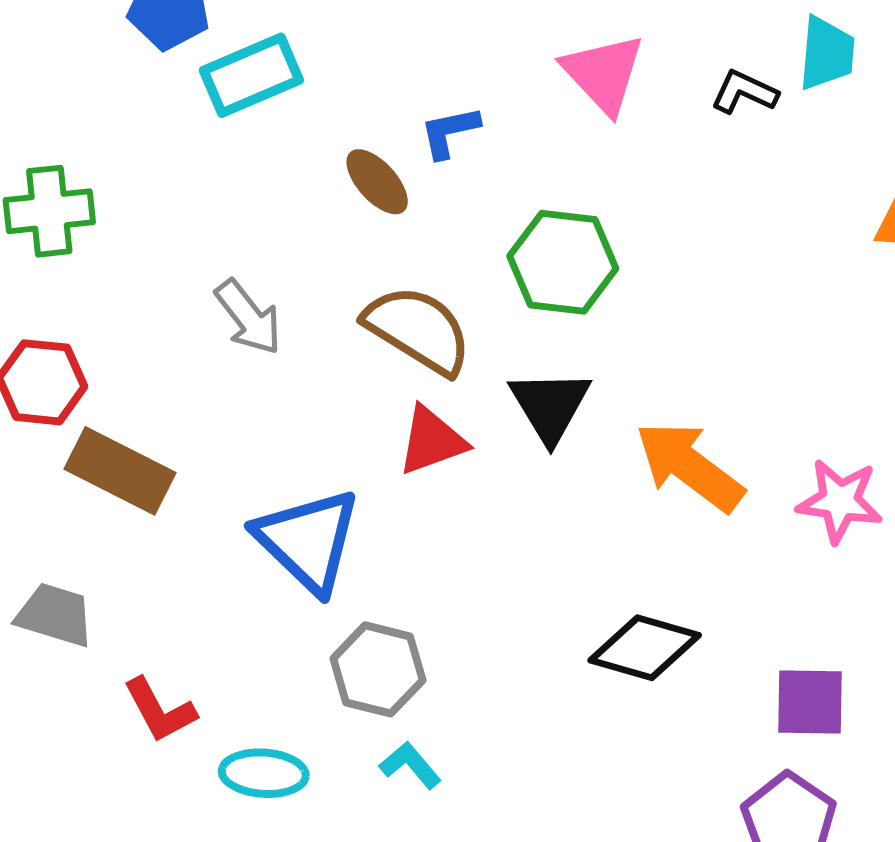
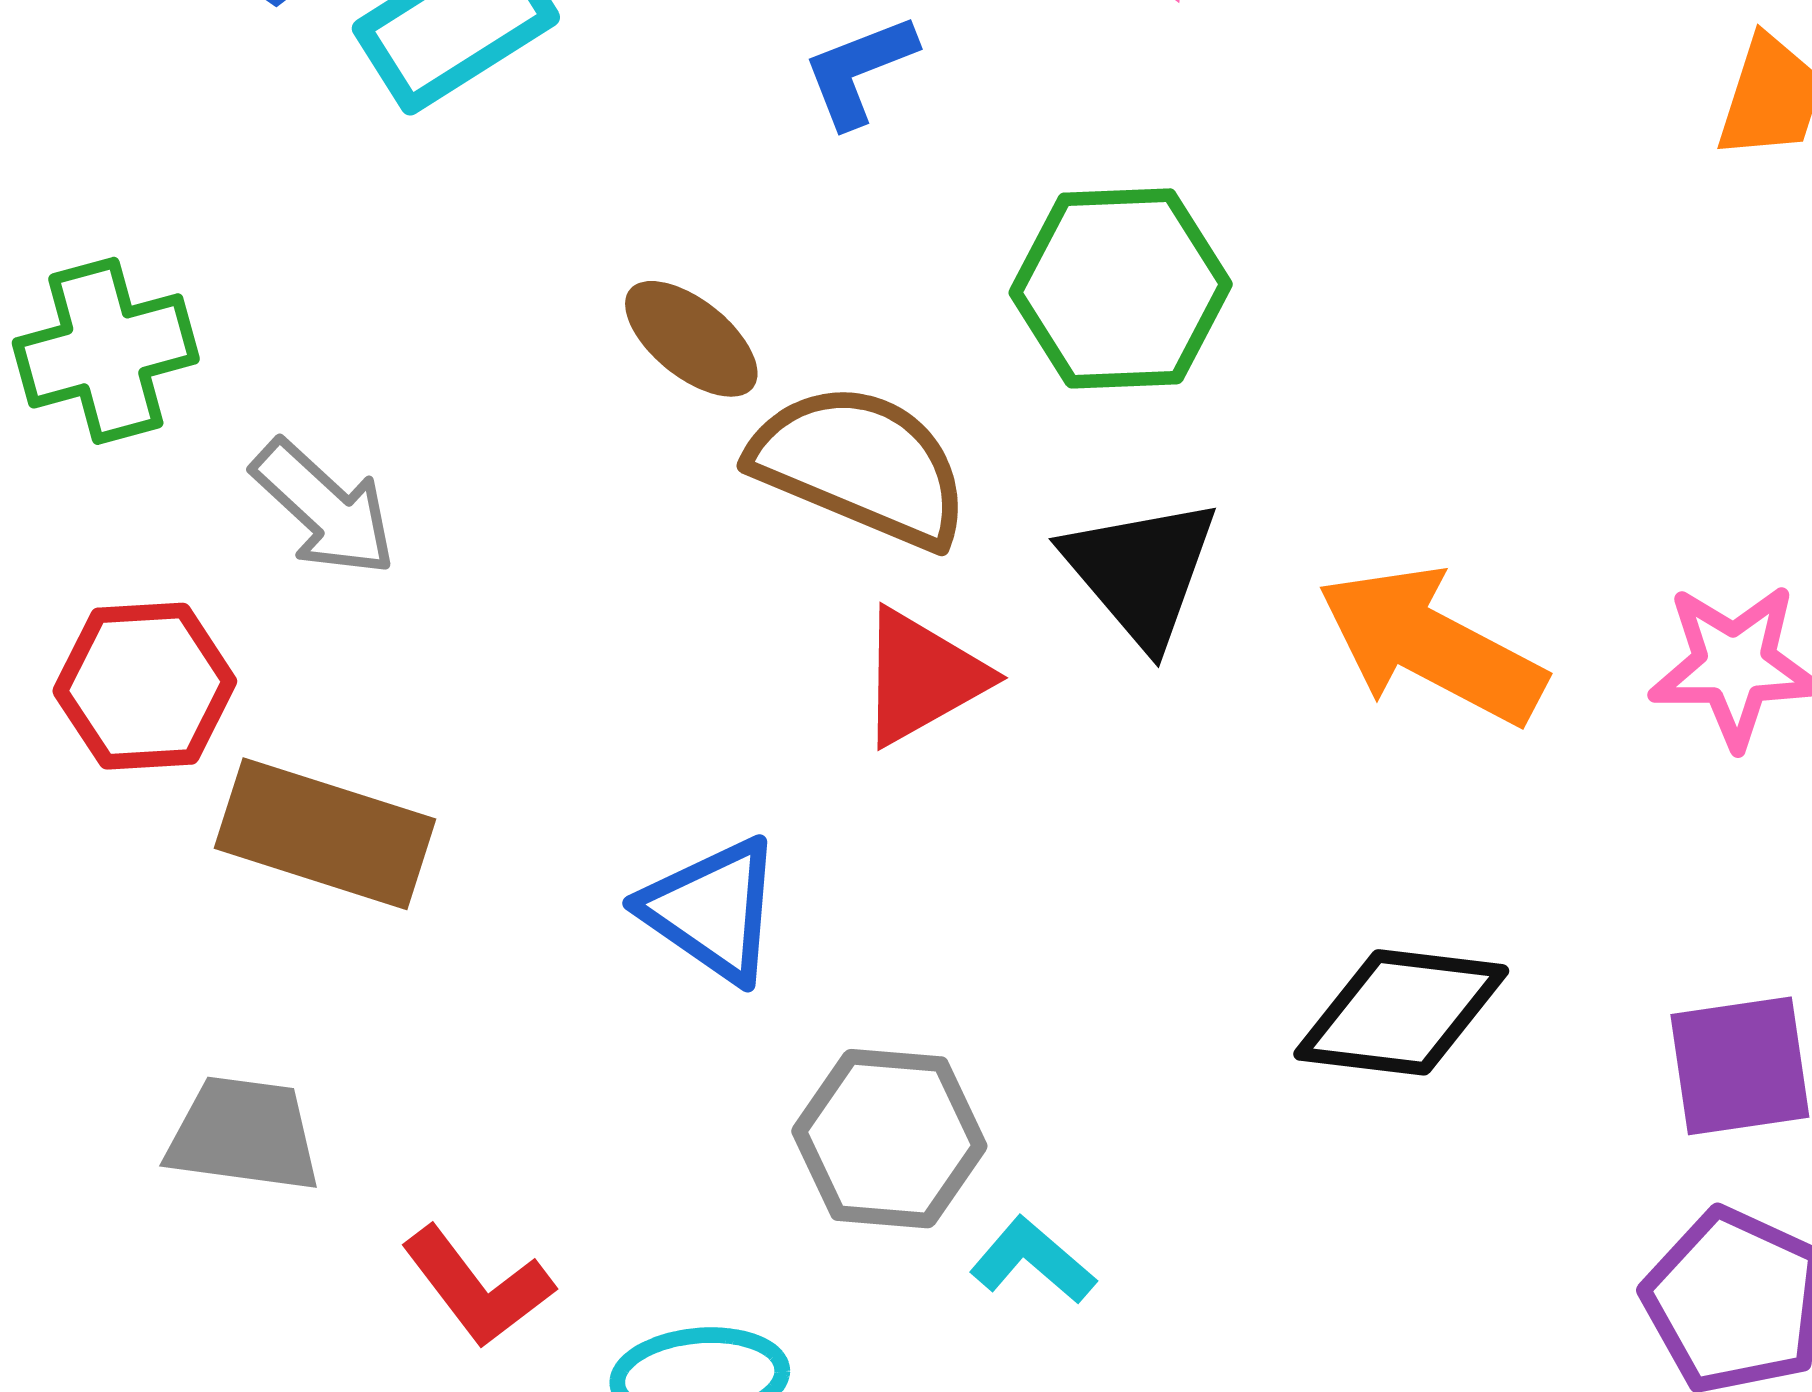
brown ellipse: (377, 182) -> (691, 339), moved
gray arrow: (248, 317) -> (324, 508), moved
blue triangle: (308, 541) -> (712, 910), size x0.7
cyan L-shape: (410, 765) -> (1033, 1261), moved

